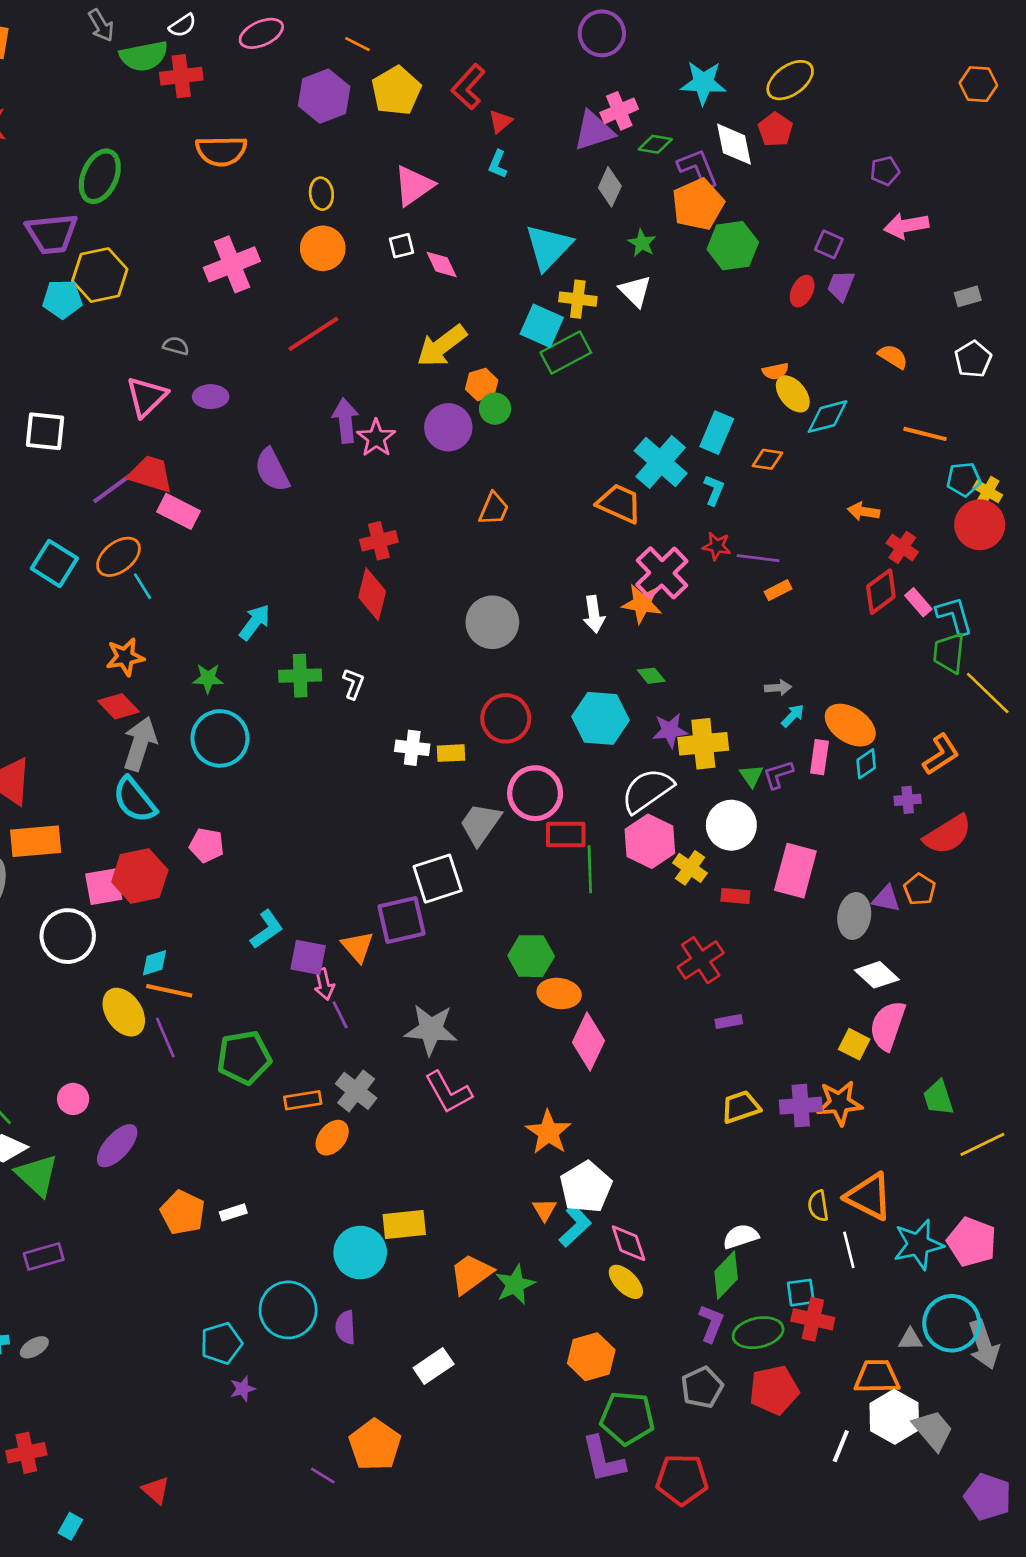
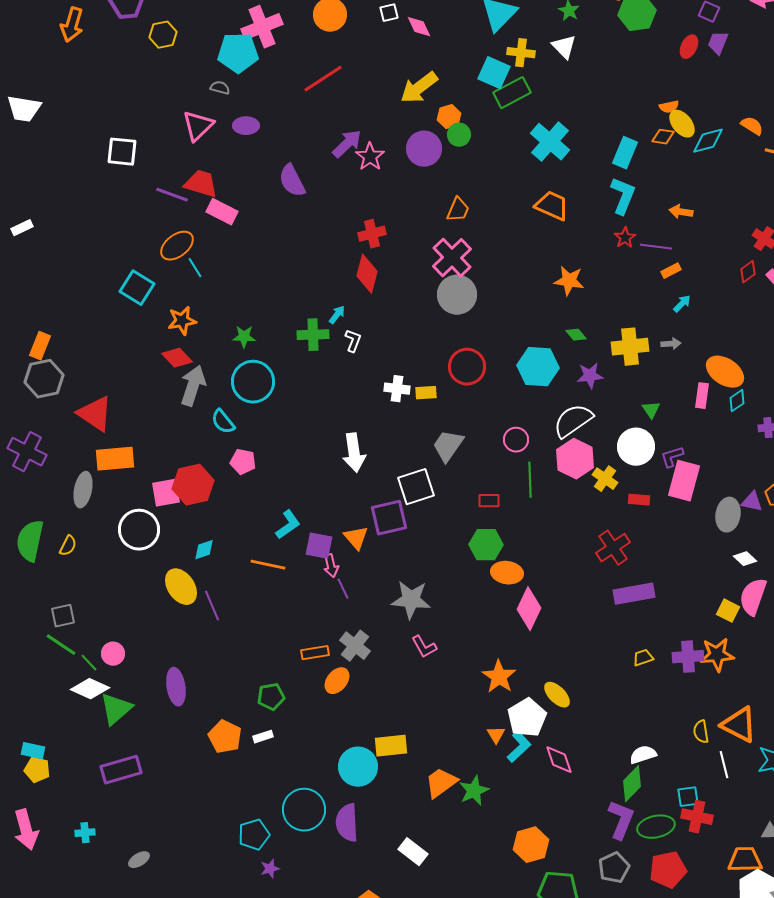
yellow hexagon: (100, 275) -> (163, 35), size x0.7
cyan pentagon: (62, 299) -> (238, 53), moved, size x1.4
orange semicircle: (893, 357) -> (752, 126), moved
purple arrow: (345, 421) -> (347, 144), turned 52
orange diamond: (767, 459) -> (663, 137), moved
cyan cross: (661, 462) -> (550, 142), moved
purple line: (112, 489) -> (172, 195), turned 56
cyan L-shape: (714, 490) -> (623, 196), size x1.6
orange arrow: (864, 511) -> (681, 212), moved
red star: (717, 546) -> (625, 238), turned 30
cyan square: (54, 563) -> (137, 288), moved
pink cross: (662, 573) -> (452, 258), moved
red diamond: (881, 592) -> (748, 272), size x0.7
white arrow: (594, 614) -> (354, 453), moved, size x1.4
cyan arrow: (255, 622) -> (337, 315), moved, size x0.7
cyan arrow: (793, 716) -> (682, 304), moved
yellow cross: (703, 744) -> (630, 347), moved
purple L-shape: (778, 774) -> (672, 457), moved
pink circle: (535, 793) -> (516, 440), moved, size x0.6
cyan semicircle: (134, 800) -> (223, 422), moved, size x0.7
red rectangle: (566, 835) -> (489, 501), moved, size x0.7
white diamond: (877, 975) -> (745, 559), size x0.7
orange line: (169, 991) -> (268, 565), moved
purple rectangle: (729, 1021) -> (634, 594), size x2.0
green pentagon: (244, 1058) -> (271, 697), moved, size x0.7
pink L-shape: (448, 1092) -> (424, 647), size x0.7
pink circle: (73, 1099) -> (113, 654), moved
yellow trapezoid: (741, 1107) -> (643, 658), size x0.7
purple ellipse: (117, 1146) -> (176, 687), turned -51
green triangle: (37, 1175) -> (116, 709), turned 36
purple rectangle: (44, 1257) -> (121, 770), size x1.4
yellow ellipse: (626, 1282) -> (557, 695), moved
purple L-shape: (711, 1323) -> (621, 820), size x1.4
purple semicircle: (345, 1327) -> (347, 823), size x1.5
gray ellipse: (34, 1347) -> (139, 860), moved
white rectangle: (434, 1366) -> (413, 852), turned 72

